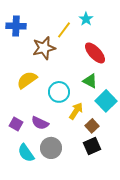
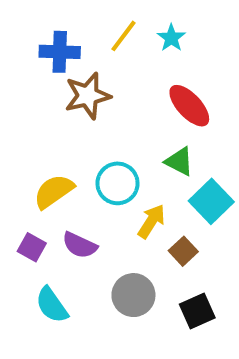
blue cross: (16, 26) -> (60, 52), moved
yellow line: (64, 30) -> (123, 36), moved
yellow semicircle: (27, 80) -> (54, 191), moved
black square: (92, 146) -> (197, 311), moved
gray circle: (51, 148) -> (133, 295), moved

